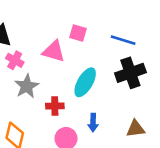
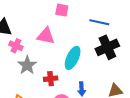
pink square: (78, 33) -> (62, 10), moved

